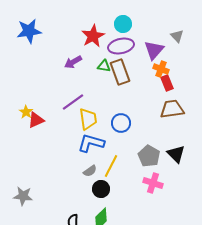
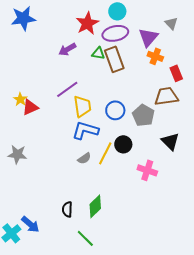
red rectangle: (167, 83) -> (176, 73), moved
gray pentagon: (149, 156) -> (143, 115), moved
black circle: (101, 189) -> (123, 144), moved
gray star: (23, 196) -> (17, 154), moved

